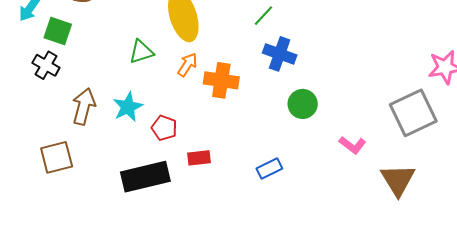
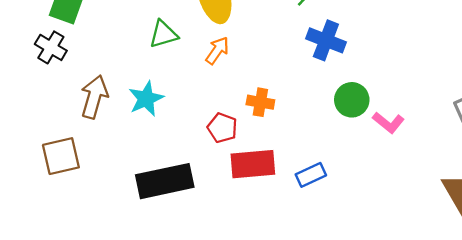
orange cross: (221, 80) -> (260, 102), moved, size x0.7
red pentagon: (164, 128) -> (222, 128), moved
pink L-shape: (352, 145) -> (388, 123), moved
red rectangle: (199, 158) -> (253, 164), moved, size x1.6

